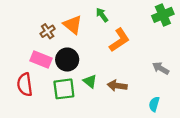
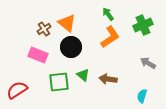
green arrow: (102, 15) -> (108, 14), moved
green cross: (163, 15) -> (143, 25), moved
black circle: (67, 60) -> (71, 47), moved
red semicircle: (25, 85) -> (17, 90), moved, turned 65

